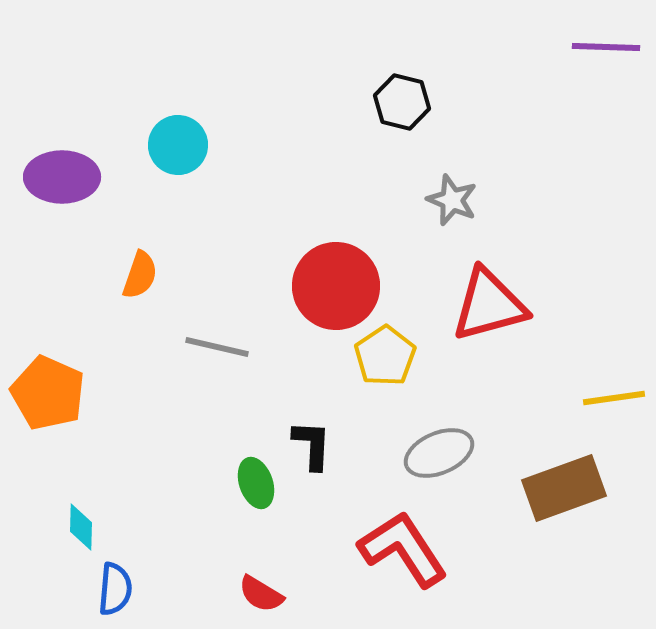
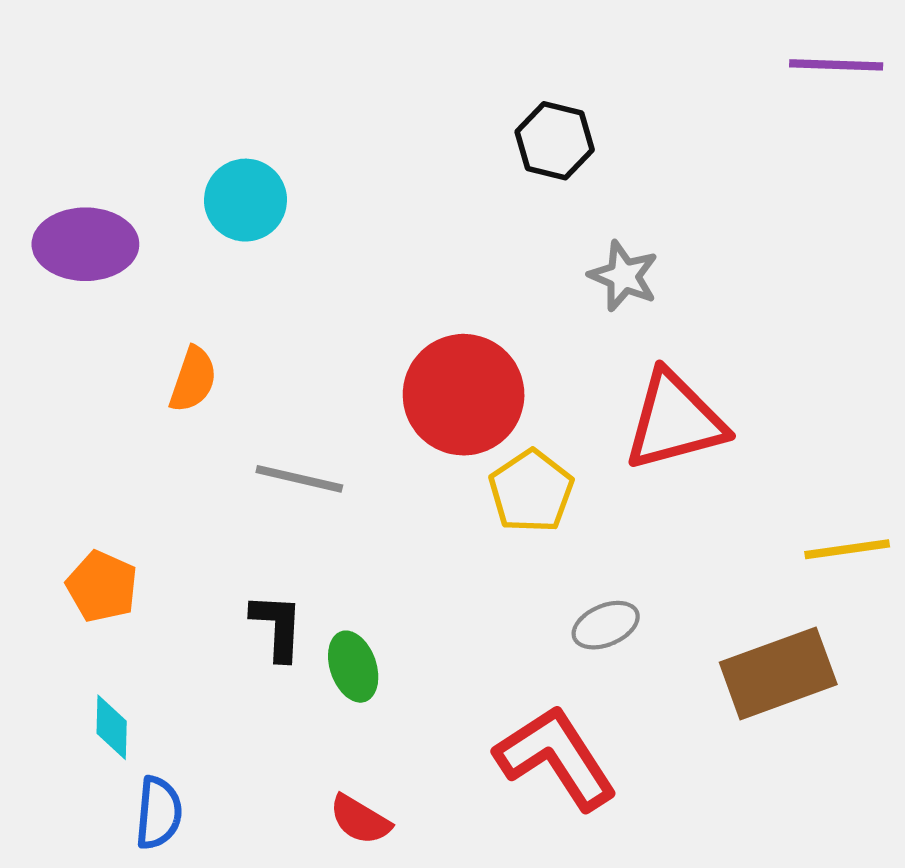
orange pentagon: (48, 393) -> (102, 586), moved, size x0.7
black L-shape: (312, 445) -> (277, 627), moved
gray ellipse: (439, 453) -> (606, 625), size x0.7

